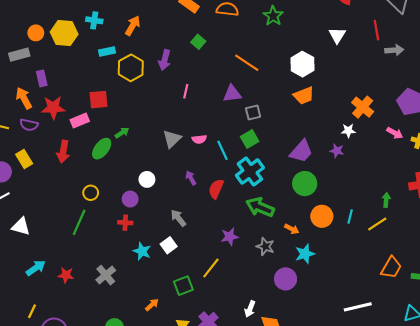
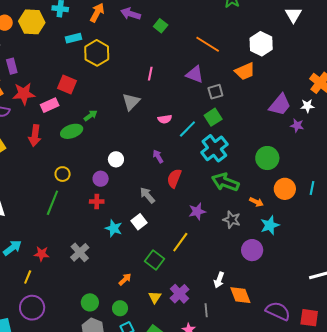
purple arrow: (165, 60) -> (131, 14), moved, turned 96
purple triangle: (232, 94) -> (195, 74), turned 30
orange trapezoid: (304, 96) -> (245, 71), moved
red square: (99, 100) -> (67, 85), turned 30
gray triangle: (172, 139) -> (131, 102), moved
green ellipse: (102, 149) -> (72, 131), turned 35
cyan line: (222, 150) -> (187, 129), turned 72
purple trapezoid: (301, 151) -> (280, 105), moved
red semicircle: (216, 189) -> (174, 178), moved
green square: (183, 286) -> (155, 260), turned -30
yellow line: (32, 311) -> (28, 277), moved

